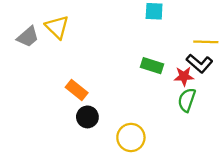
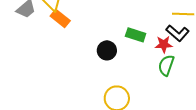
orange rectangle: (77, 90) -> (60, 18), moved
black circle: (87, 117) -> (107, 50), moved

